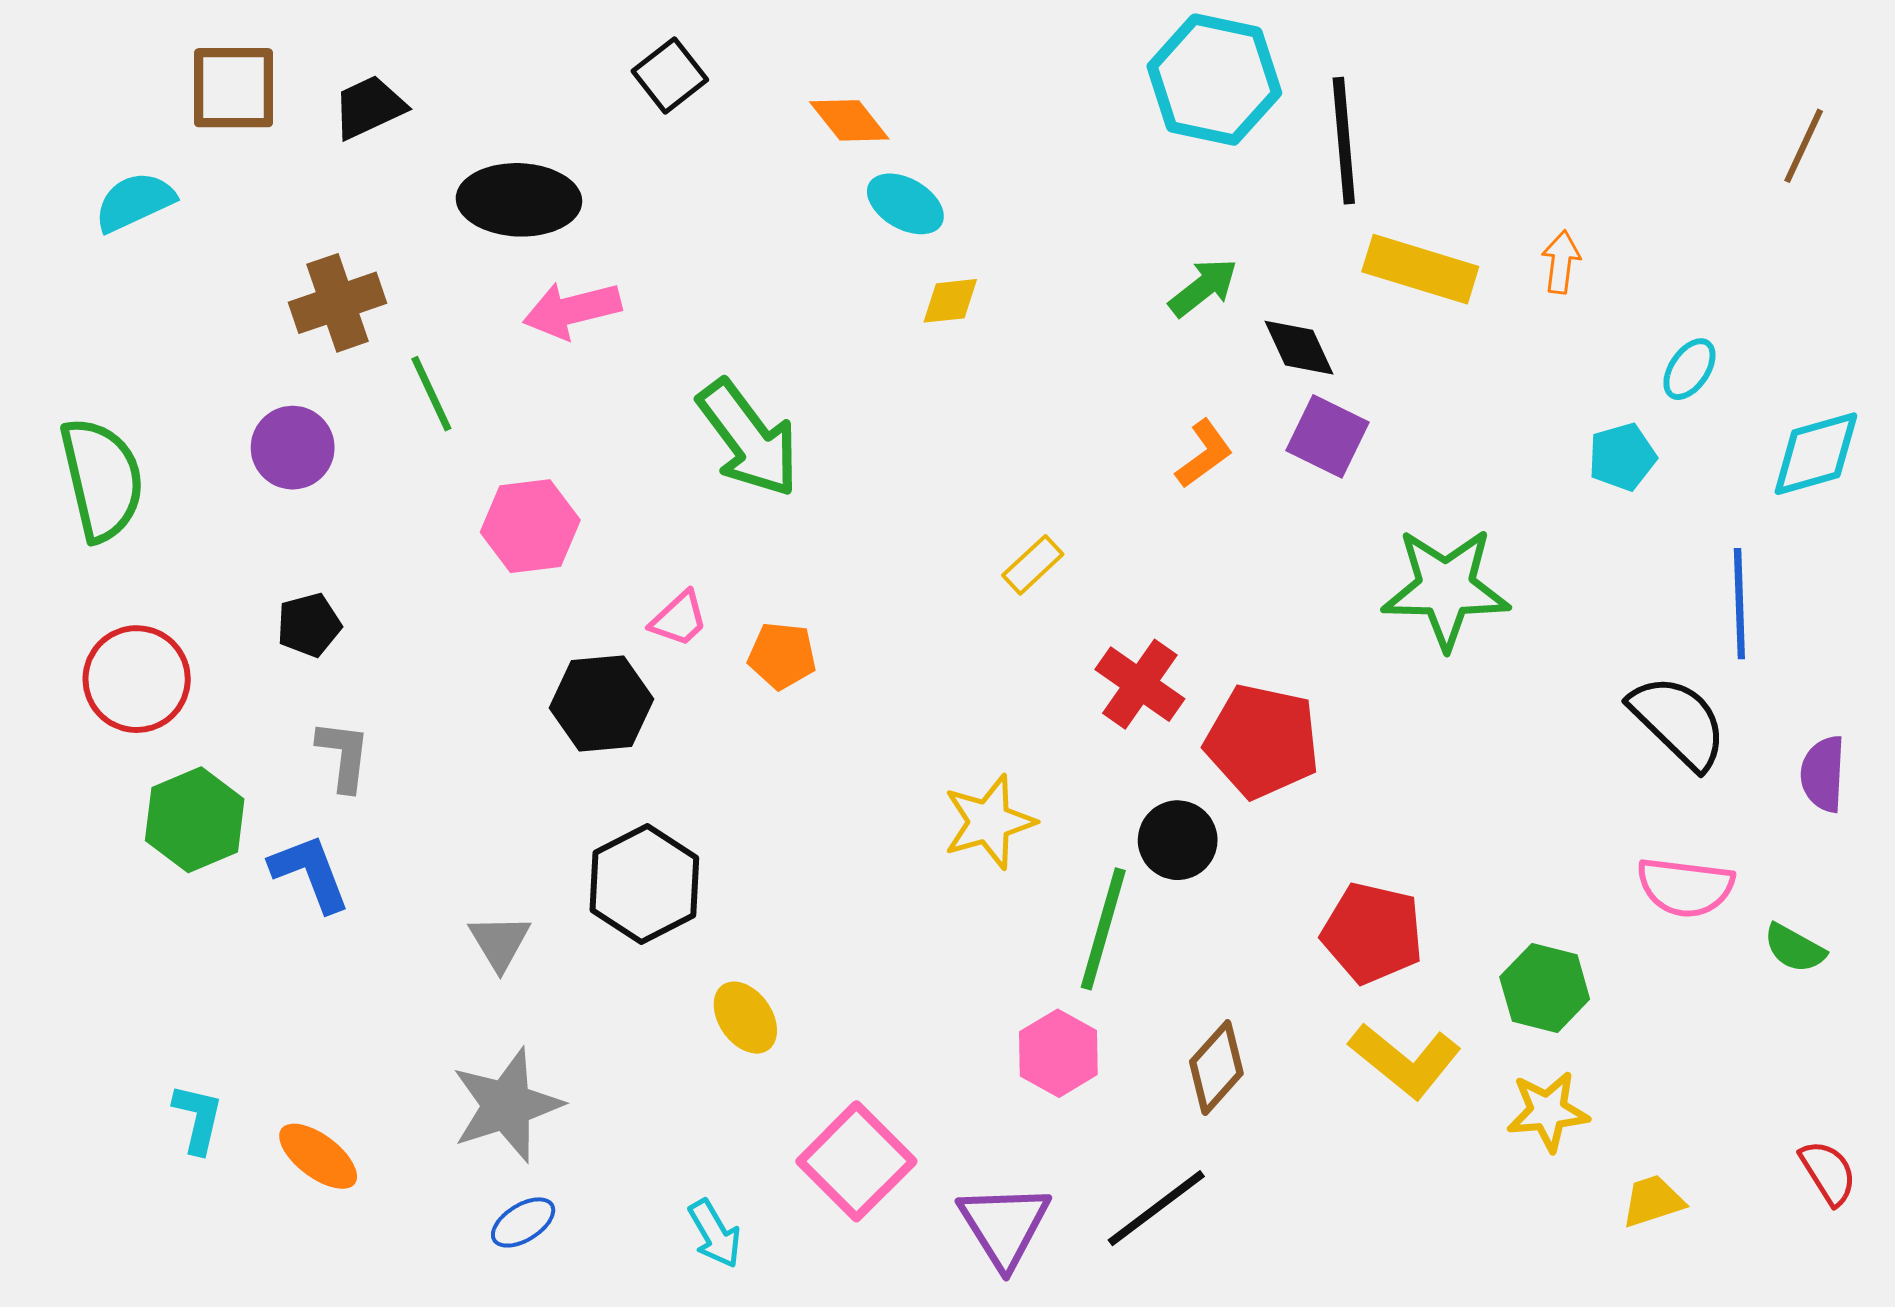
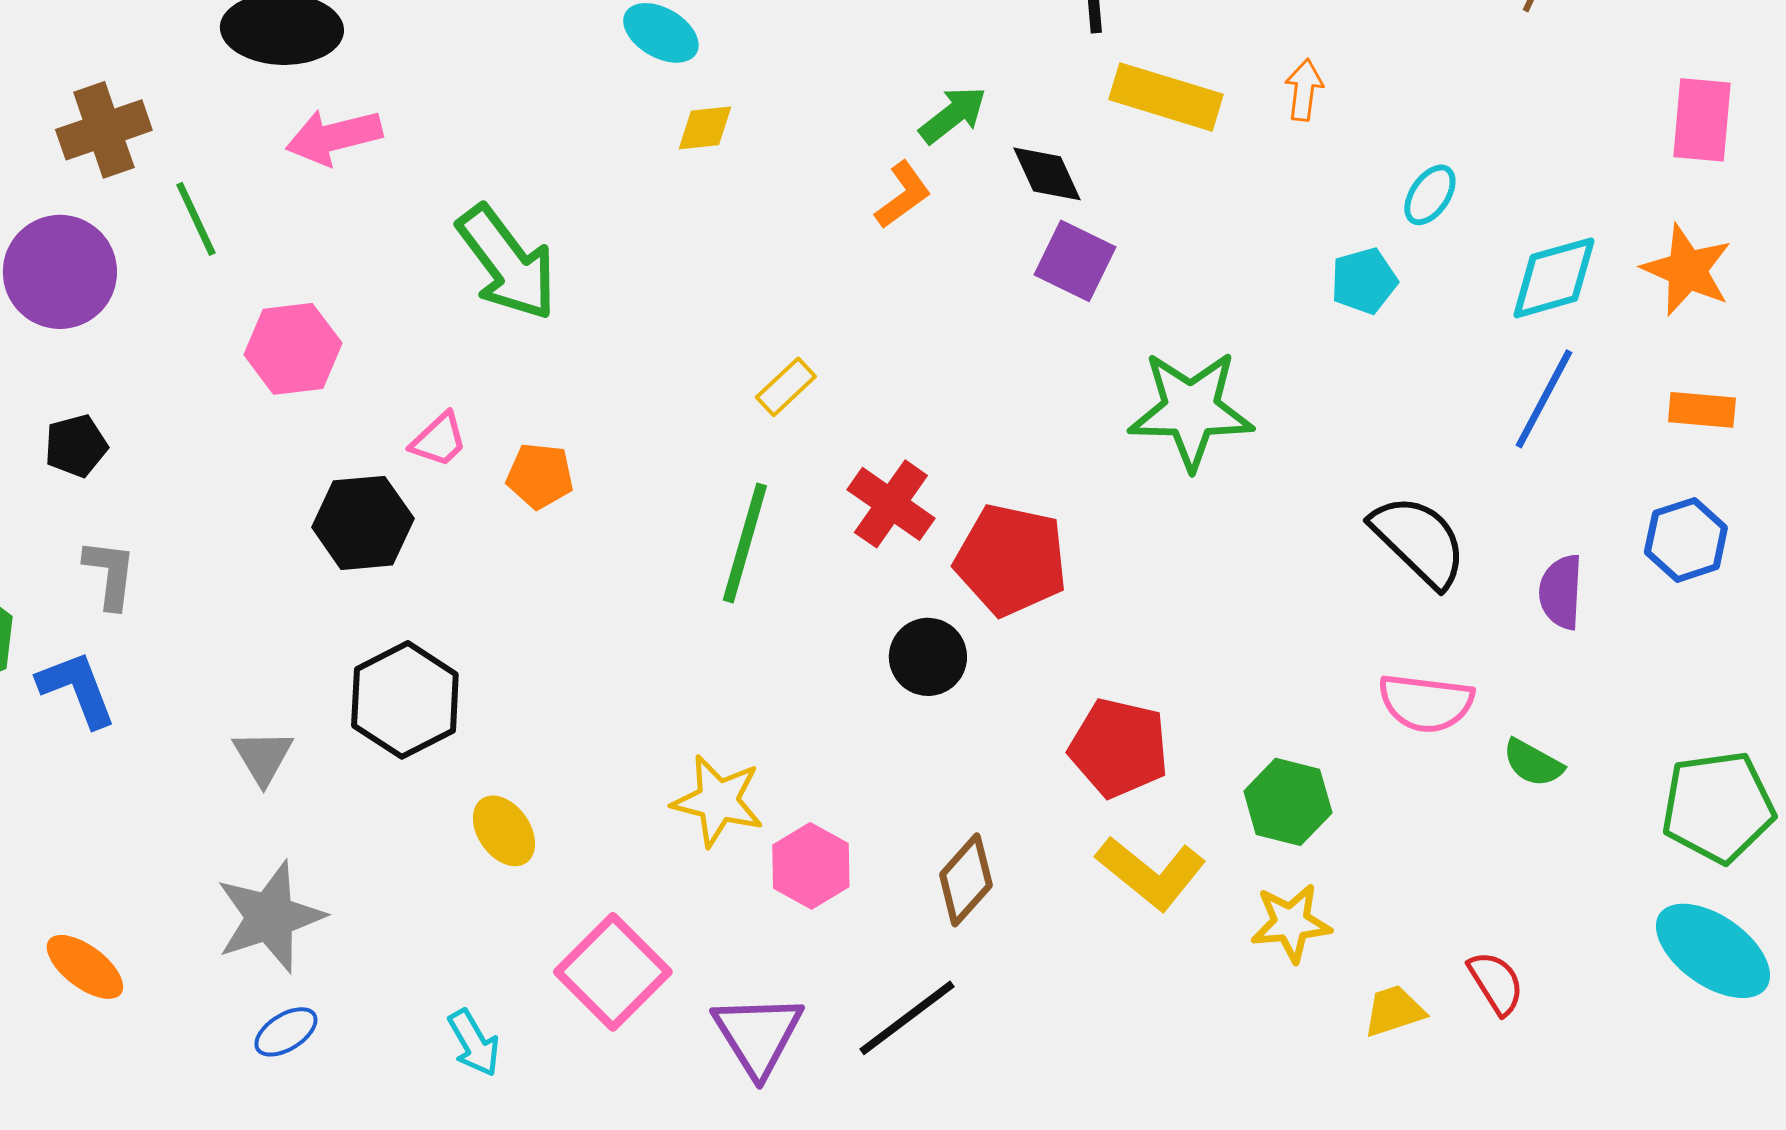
purple circle: (293, 448) -> (60, 272), size x1.4
orange L-shape: (1204, 454) -> (903, 195), moved
blue line: (1739, 604) -> (1544, 399), moved, turned 30
yellow star: (989, 822) -> (718, 801), moved, turned 30
green line: (1103, 929) -> (745, 543), moved
red semicircle: (1828, 1173) -> (1496, 983), moved

